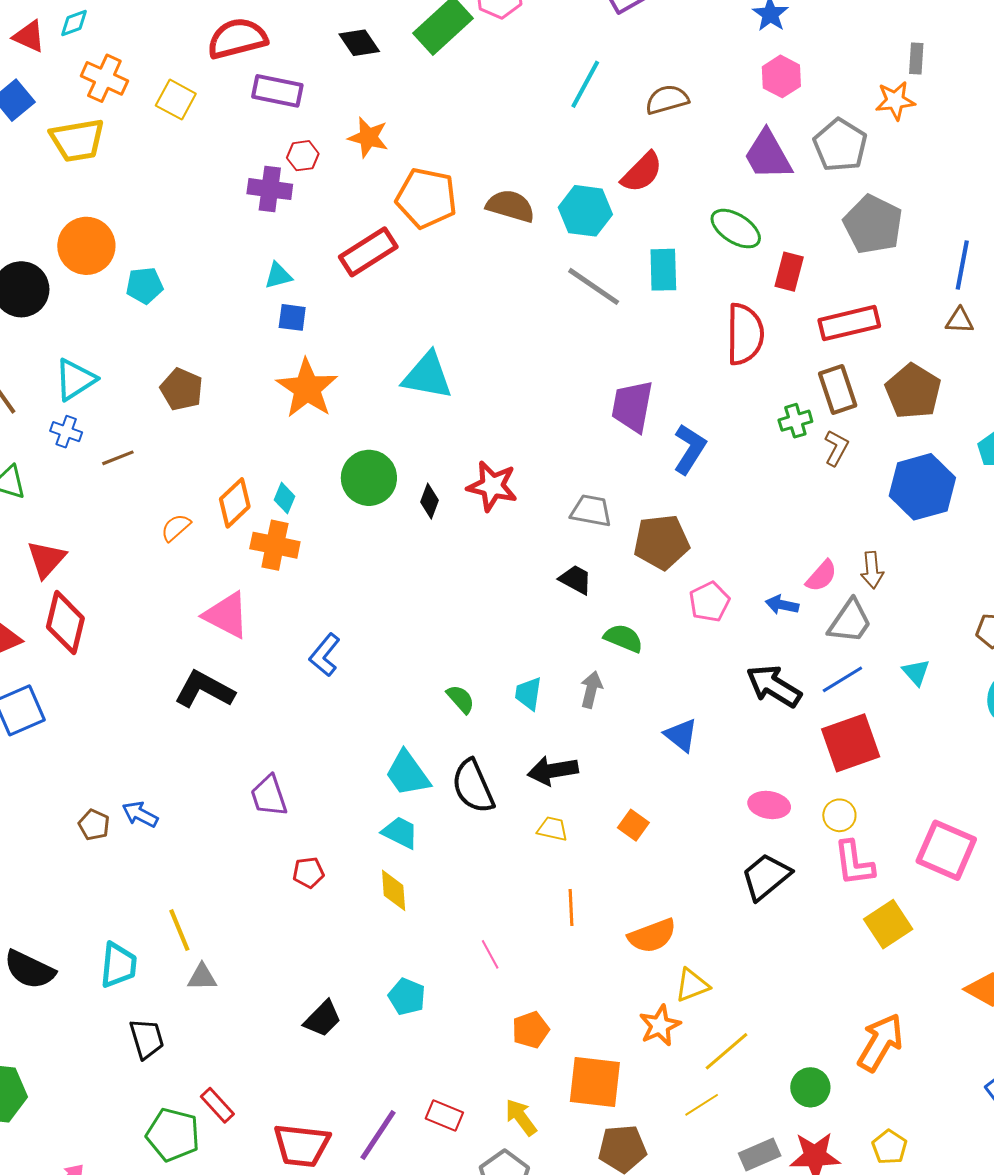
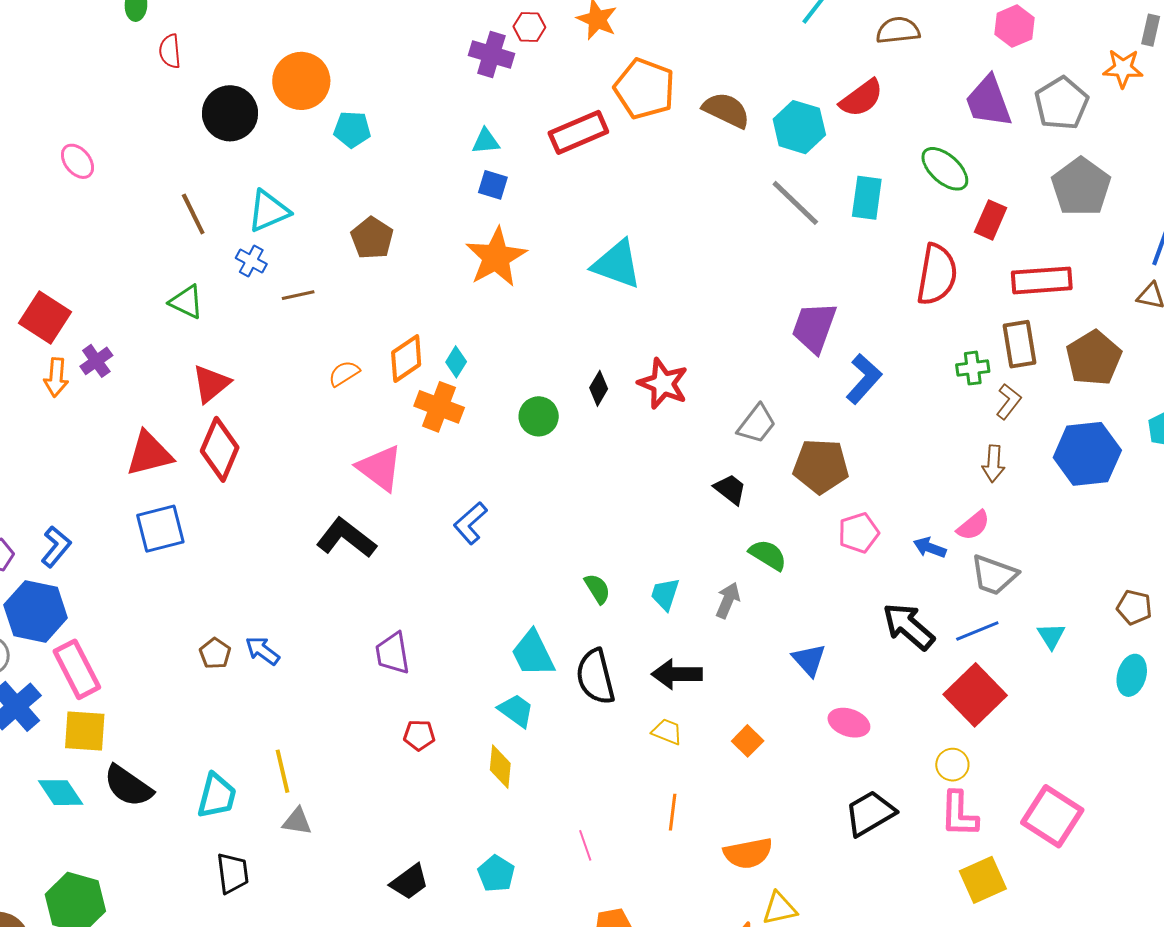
green circle: (369, 478) -> (539, 416), moved, size x0.7
gray trapezoid: (591, 511) -> (757, 424), turned 108
brown arrow: (872, 570) -> (993, 464), moved
gray trapezoid: (850, 621) -> (994, 575), turned 66
red square: (851, 743) -> (975, 695), turned -34
pink ellipse: (769, 805) -> (849, 723), moved

